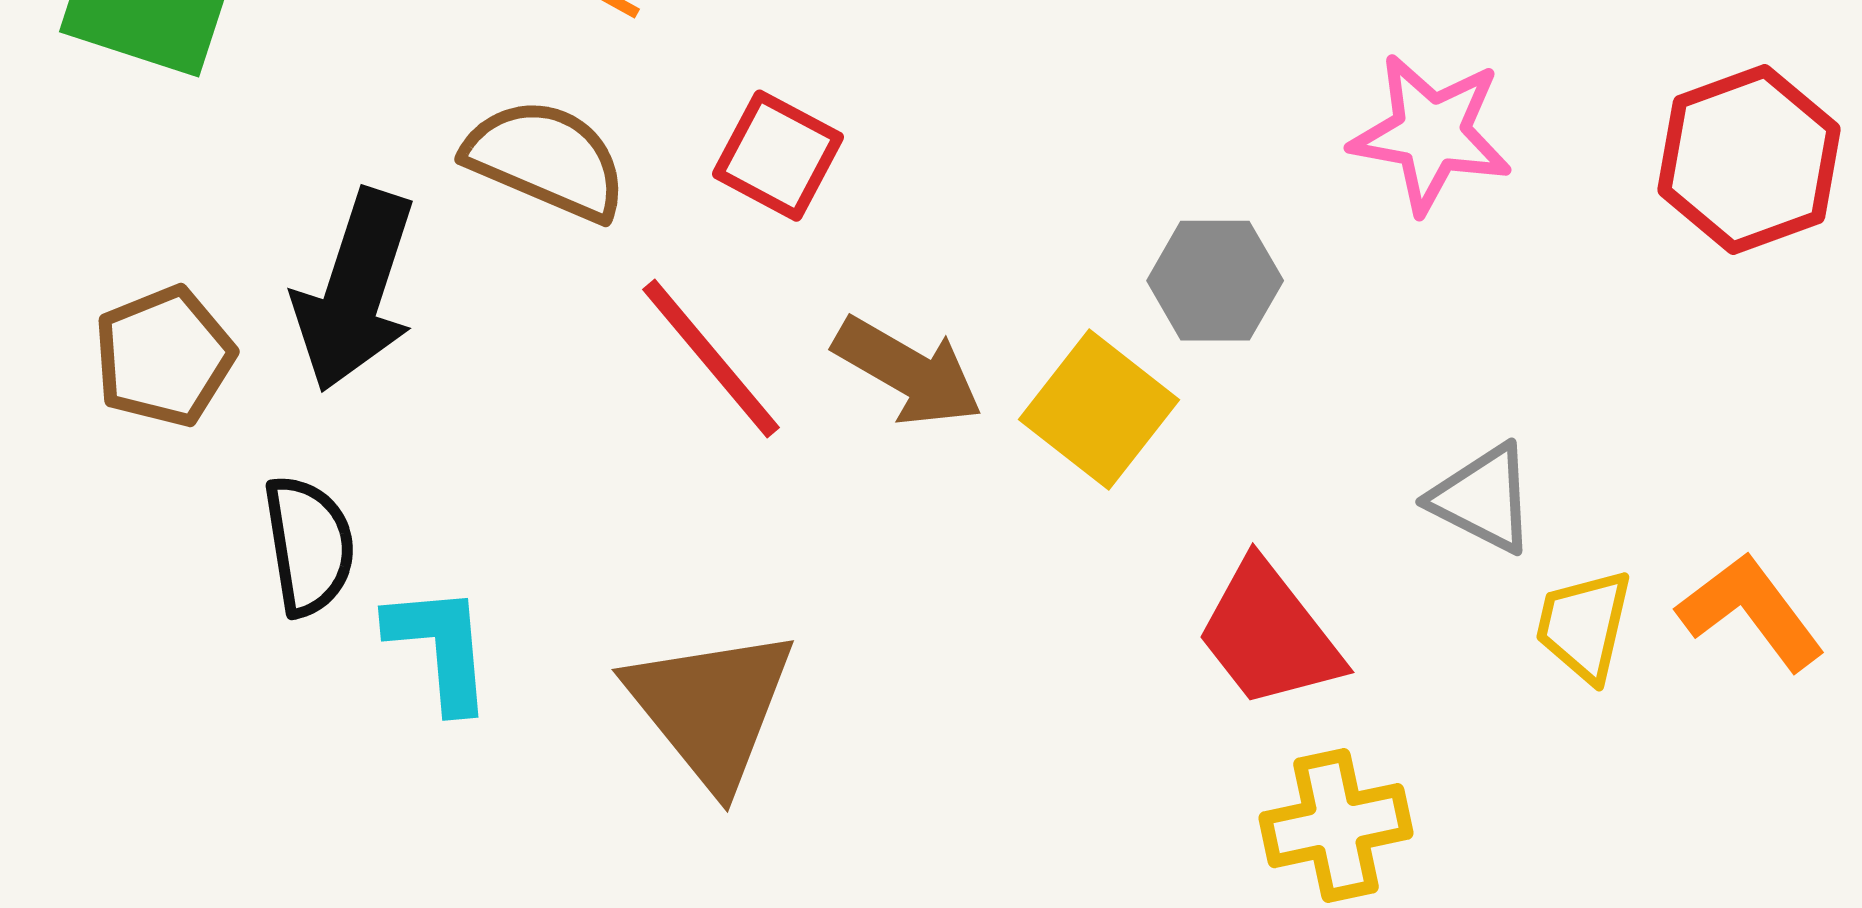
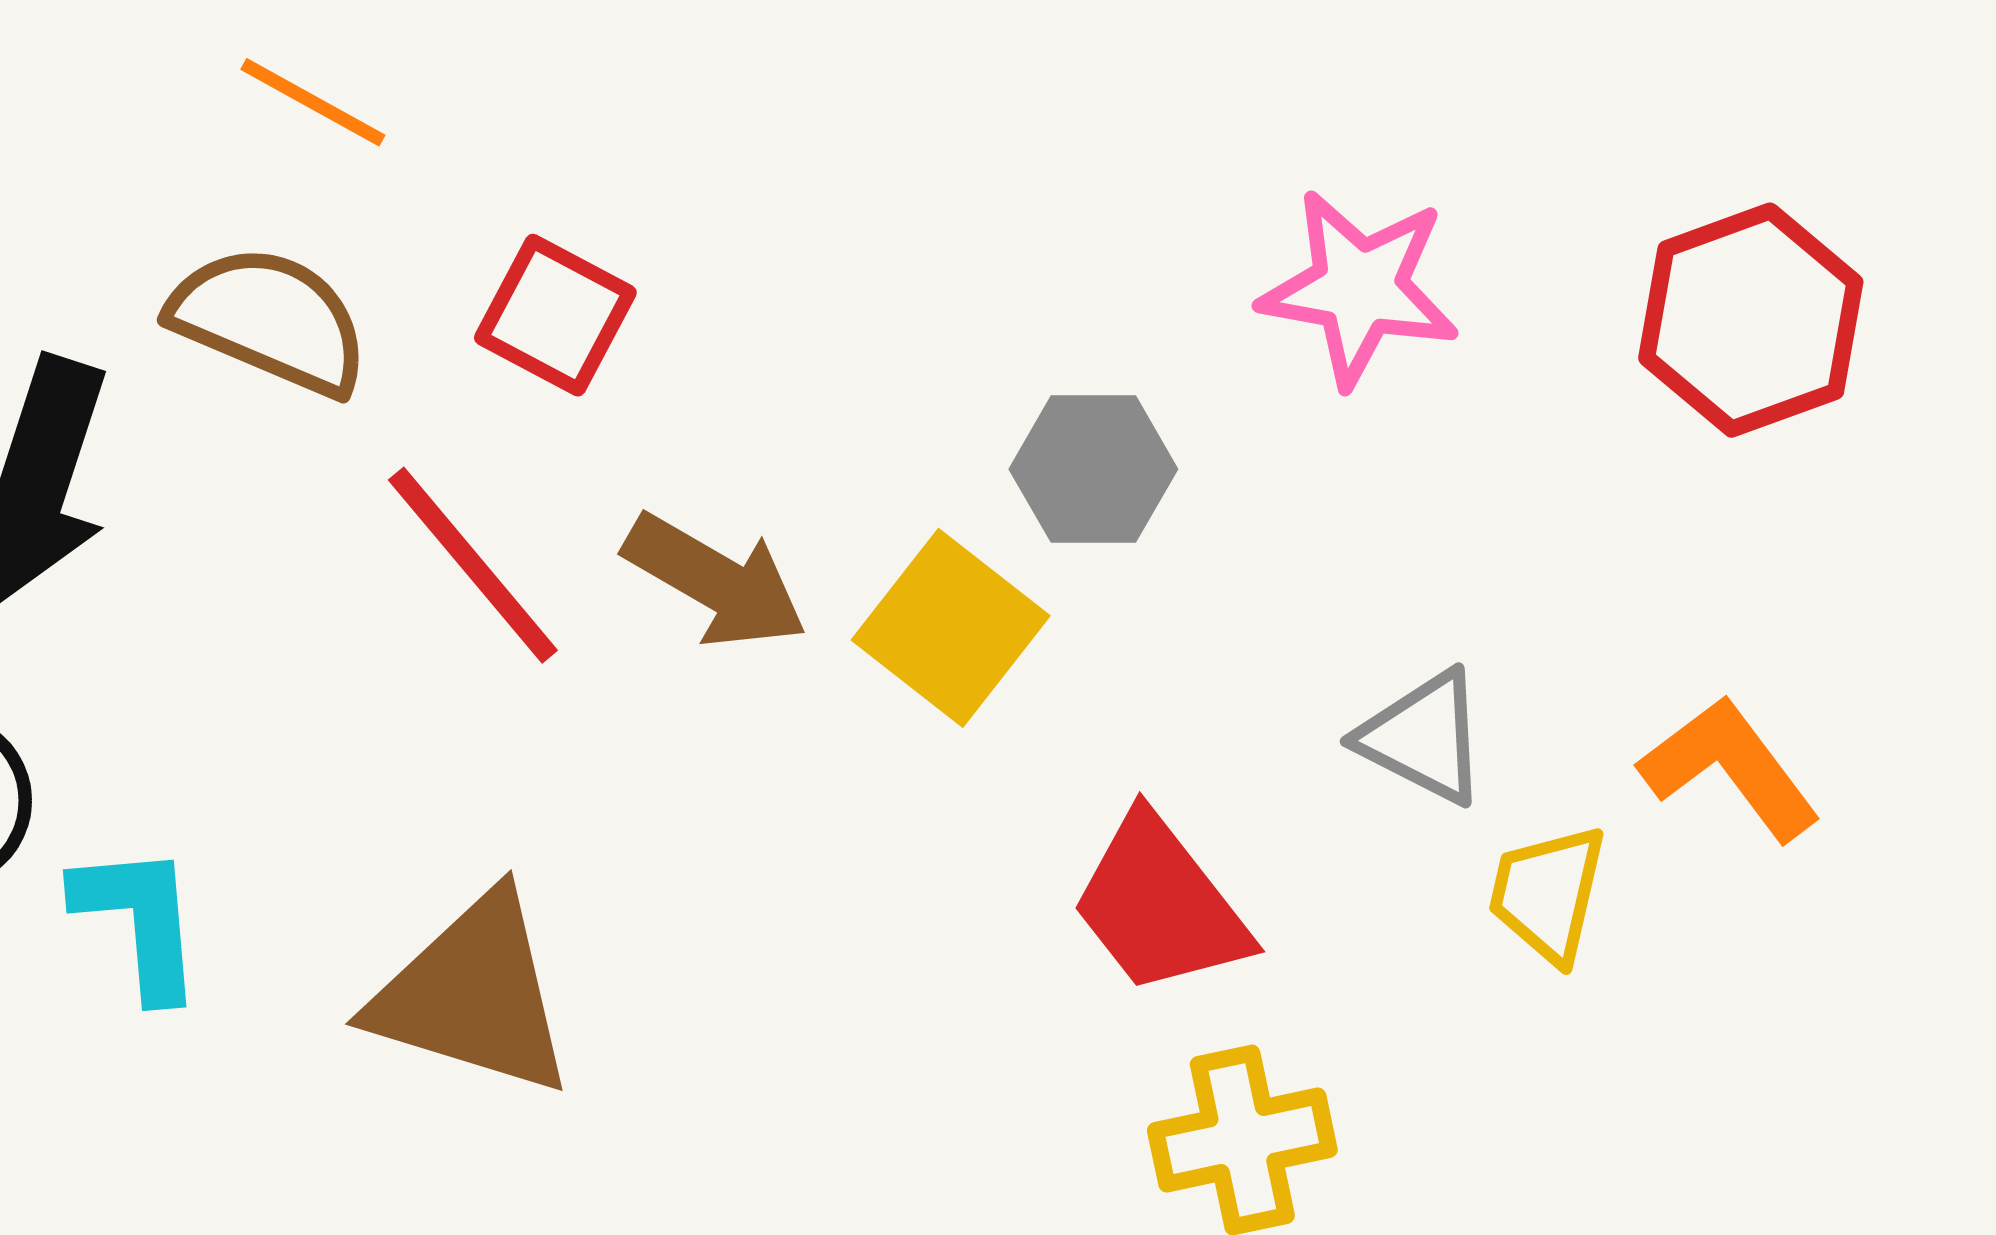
orange L-shape: (1751, 612) -> (1730, 768), moved
brown triangle: (711, 708) -> (473, 995), turned -34

